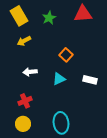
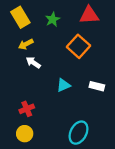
orange square: (66, 55) -> (79, 46), moved, size x1.5
white arrow: (30, 72) -> (33, 63), moved, turned 40
cyan ellipse: (61, 123) -> (79, 133), moved, turned 35

